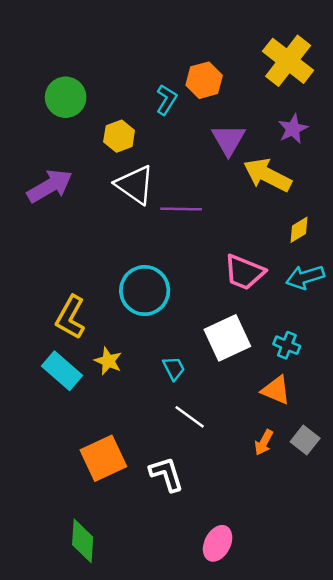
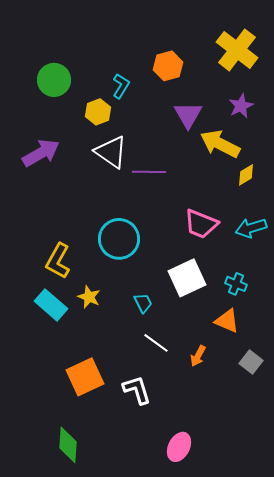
cyan L-shape: (166, 100) -> (121, 86), moved
yellow diamond: (299, 230) -> (246, 175), moved
orange arrow: (264, 442) -> (198, 356), moved

